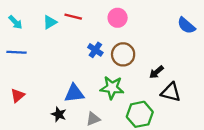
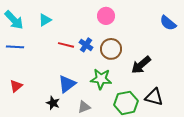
red line: (73, 17) -> (66, 45), moved
cyan arrow: (15, 22) -> (14, 20), size x1.5
black arrow: (156, 72) -> (141, 65), size x1.5
black triangle: (171, 92) -> (154, 97), moved
blue triangle: (74, 93) -> (67, 84), turned -30

